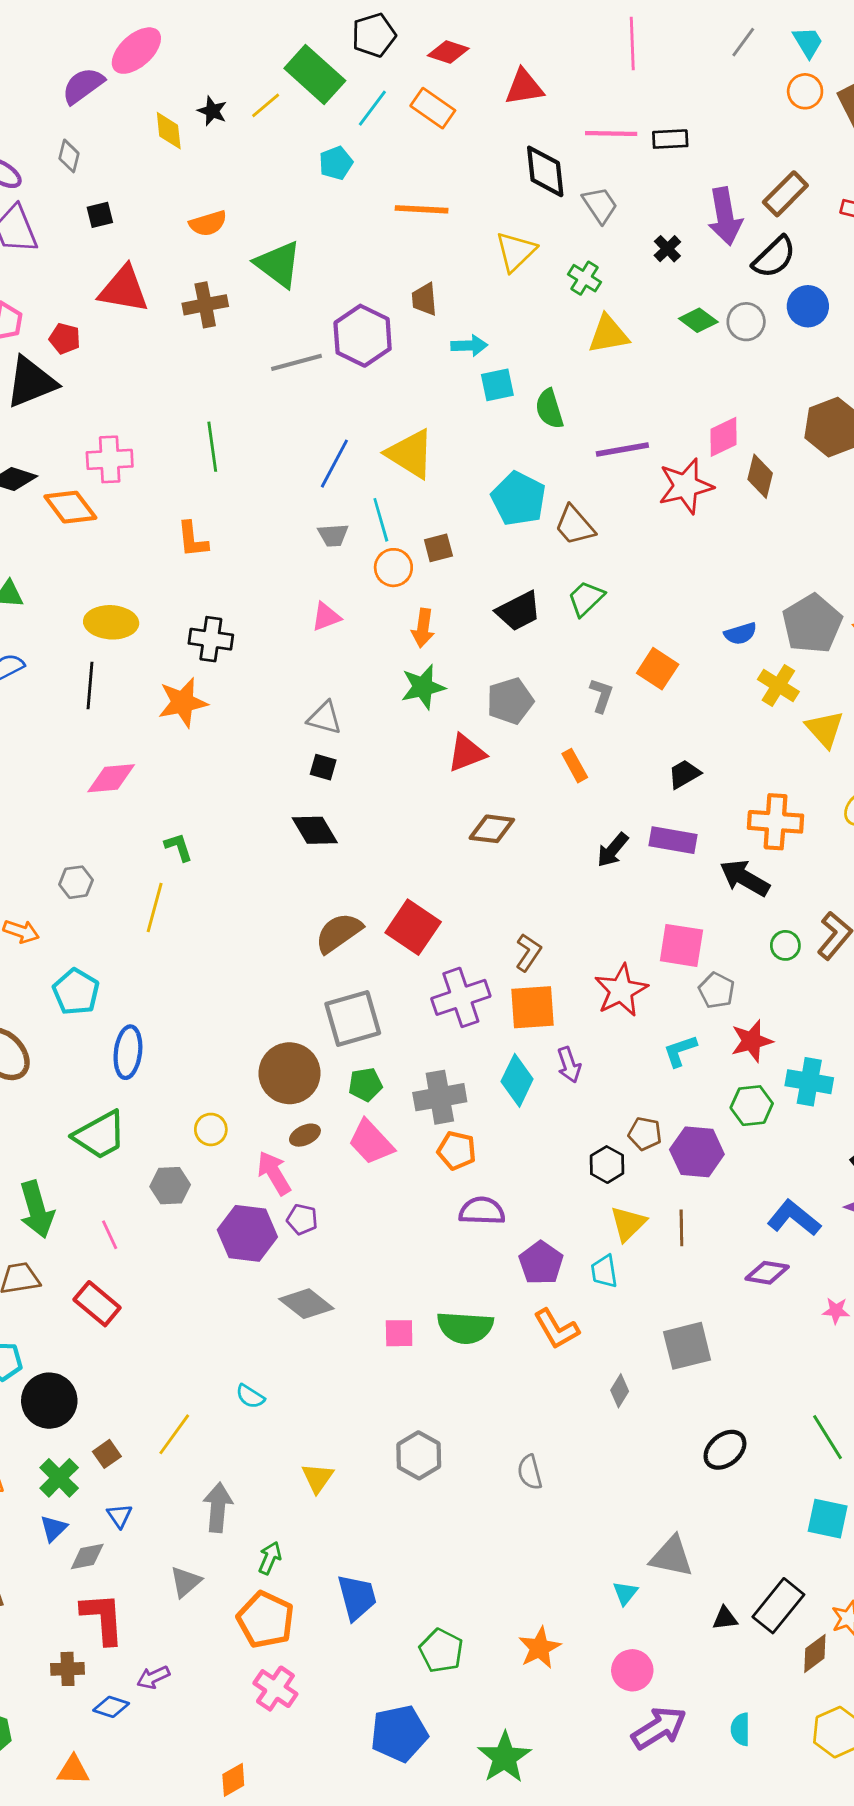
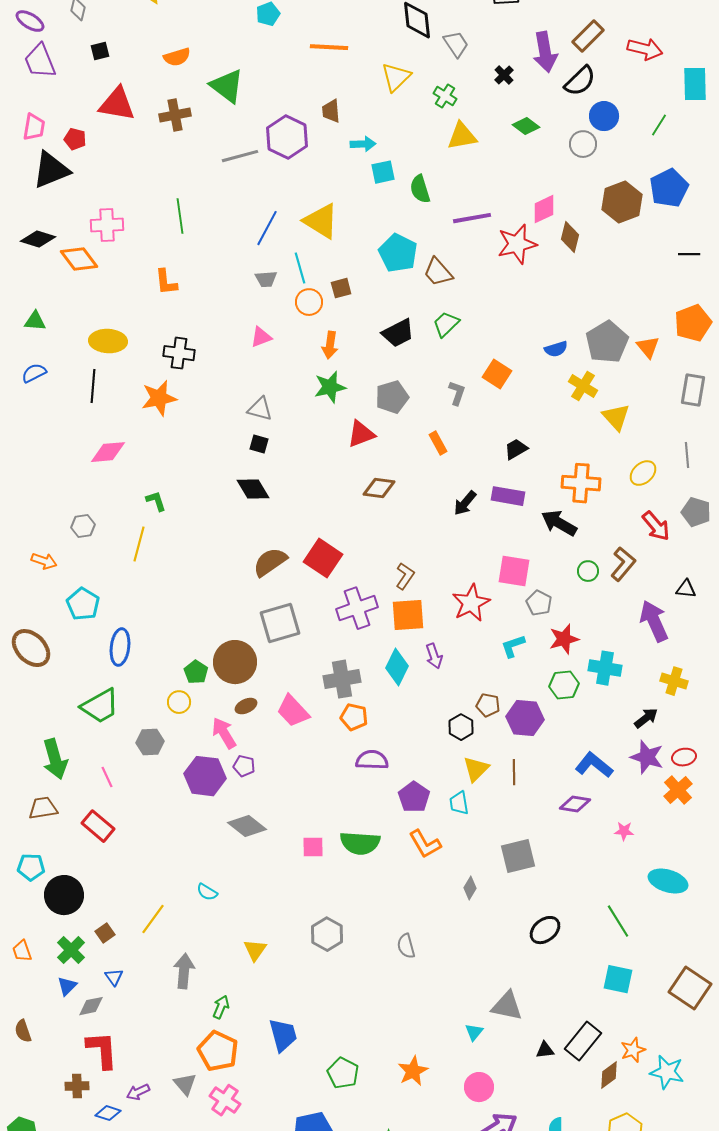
gray circle: (746, 322) -> (583, 144), moved
green pentagon: (365, 1085) -> (196, 672), moved, turned -30
gray triangle: (186, 1582) -> (185, 1084), moved, turned -30

